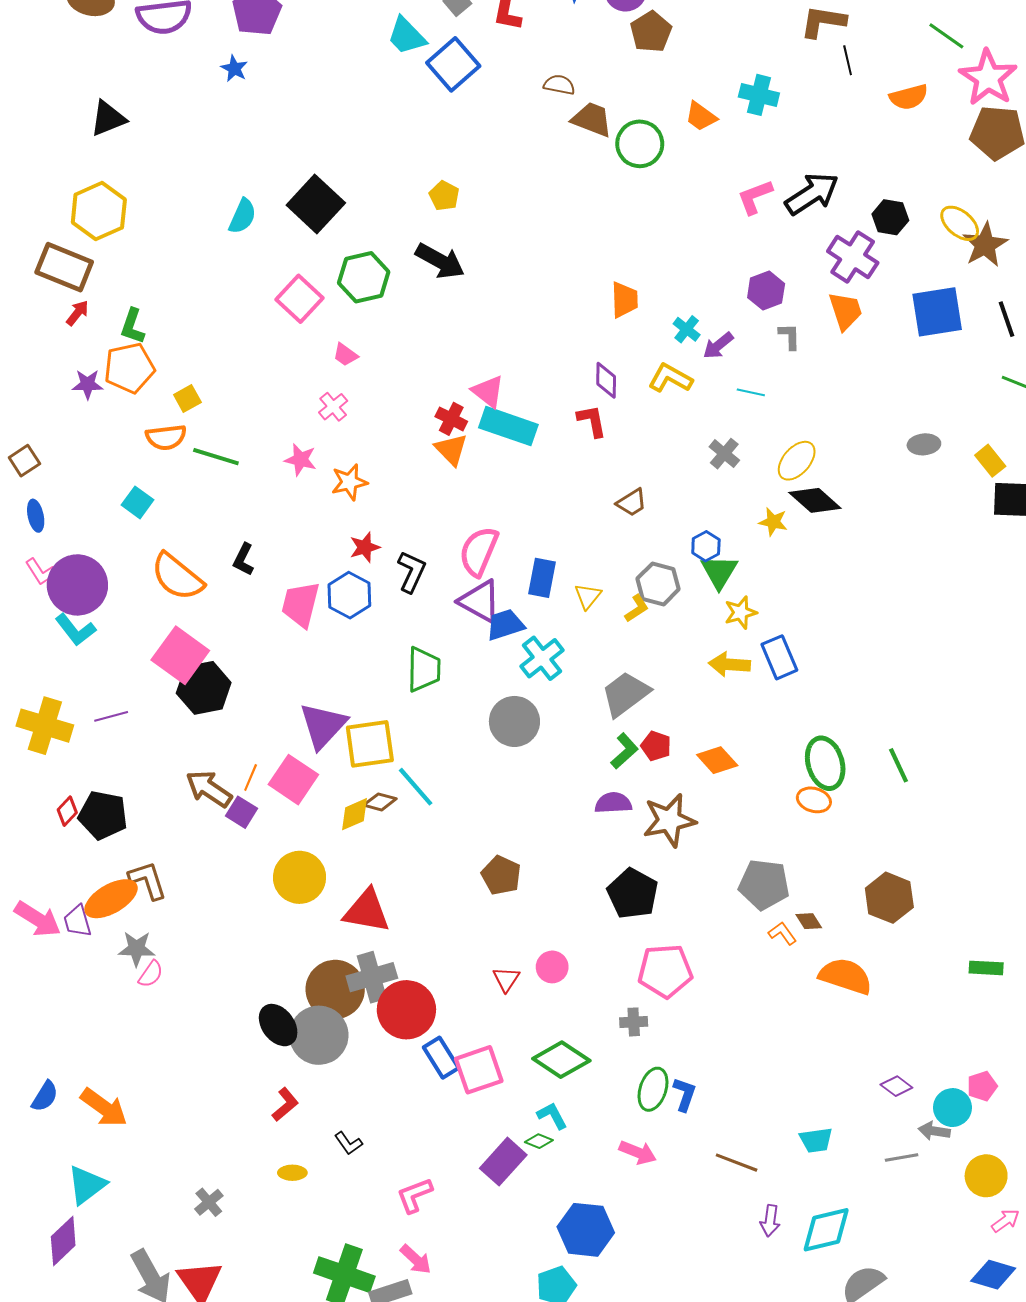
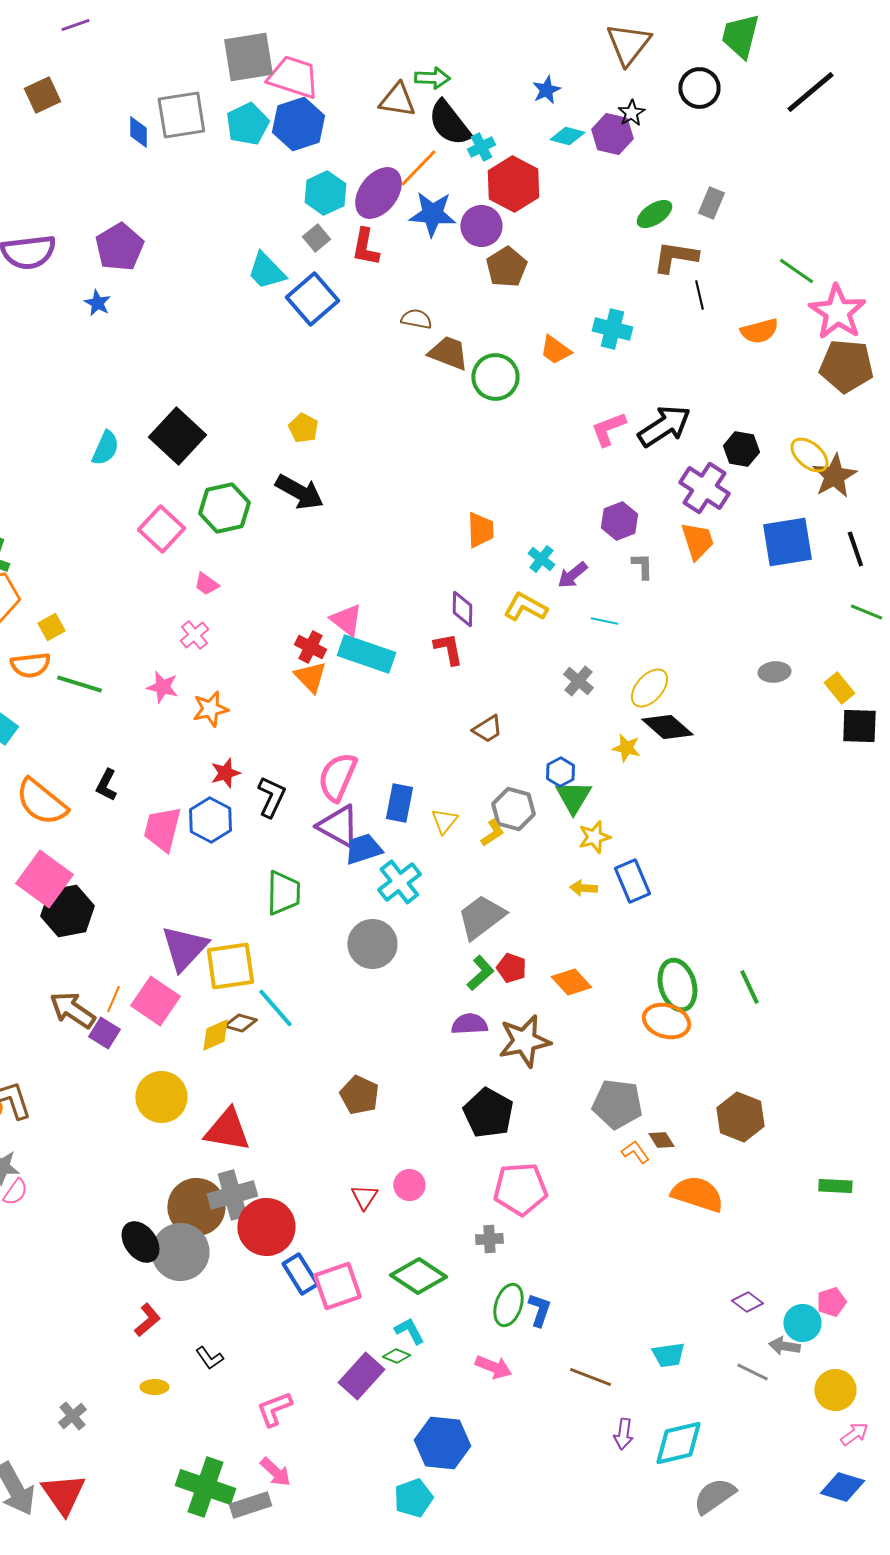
yellow arrow: (729, 664) -> (583, 888), size x0.7
orange ellipse: (814, 800) -> (666, 1021), size x1.4
gray line: (902, 1157) -> (752, 1372), turned 36

